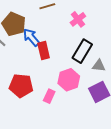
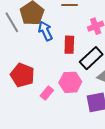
red rectangle: (44, 50) -> (69, 45), moved

